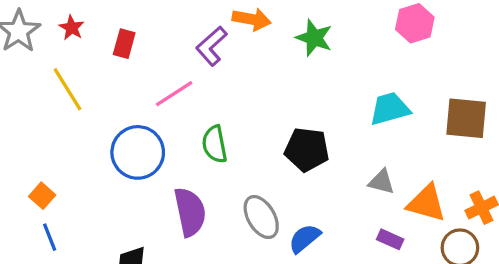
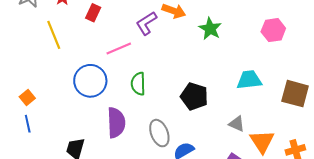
orange triangle: (426, 203) -> (262, 141), turned 32

